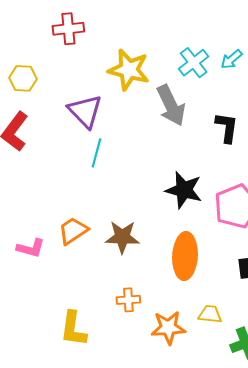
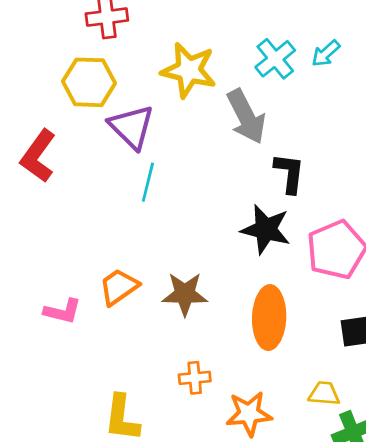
yellow hexagon: (23, 78) -> (89, 82), moved, size x1.4
black L-shape: (227, 128) -> (289, 173), moved
yellow trapezoid: (210, 314) -> (324, 394), moved

